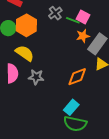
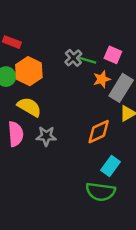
gray cross: (55, 13) -> (73, 58), moved
pink square: (83, 17) -> (113, 55), moved
cyan rectangle: (71, 107) -> (111, 166), moved

